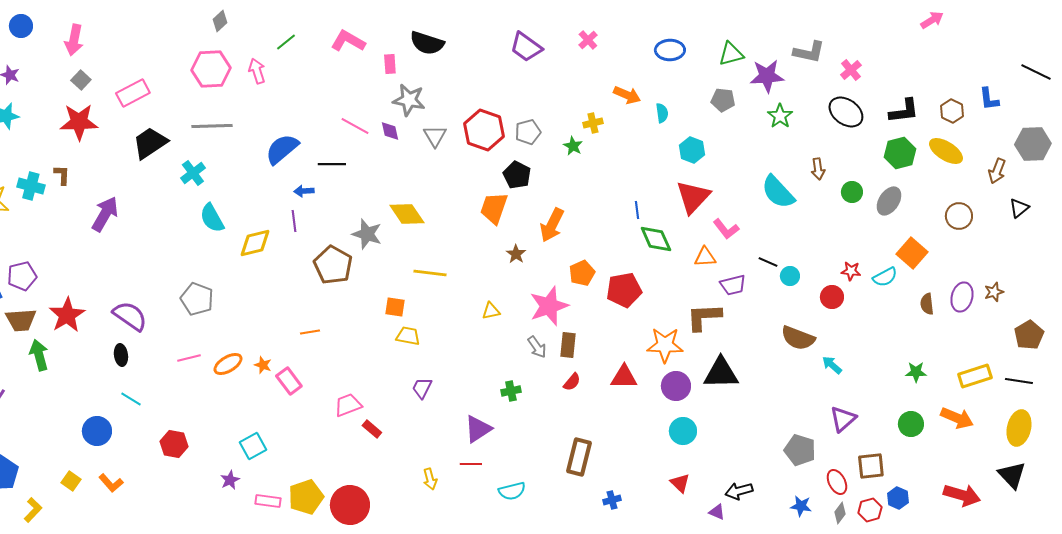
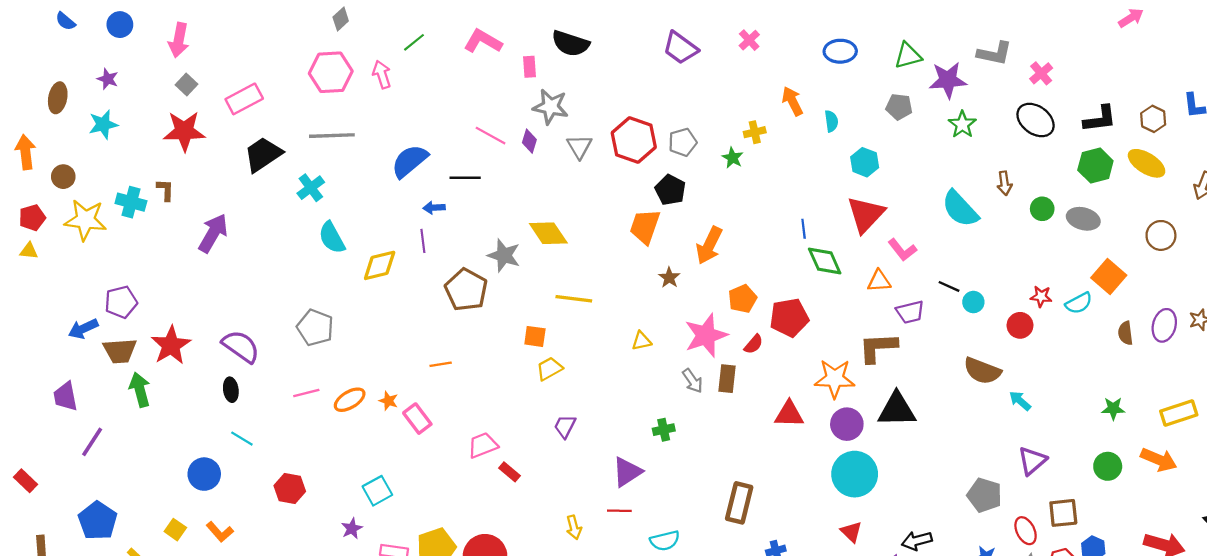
orange arrow: (627, 95) -> (792, 101), turned -140
purple diamond: (390, 131) -> (529, 141), turned 30
gray ellipse: (889, 201) -> (1083, 219), turned 72
yellow trapezoid: (408, 336) -> (549, 369), turned -40
red semicircle: (572, 382) -> (754, 344), moved
cyan circle: (683, 431) -> (855, 474), size x1.5

